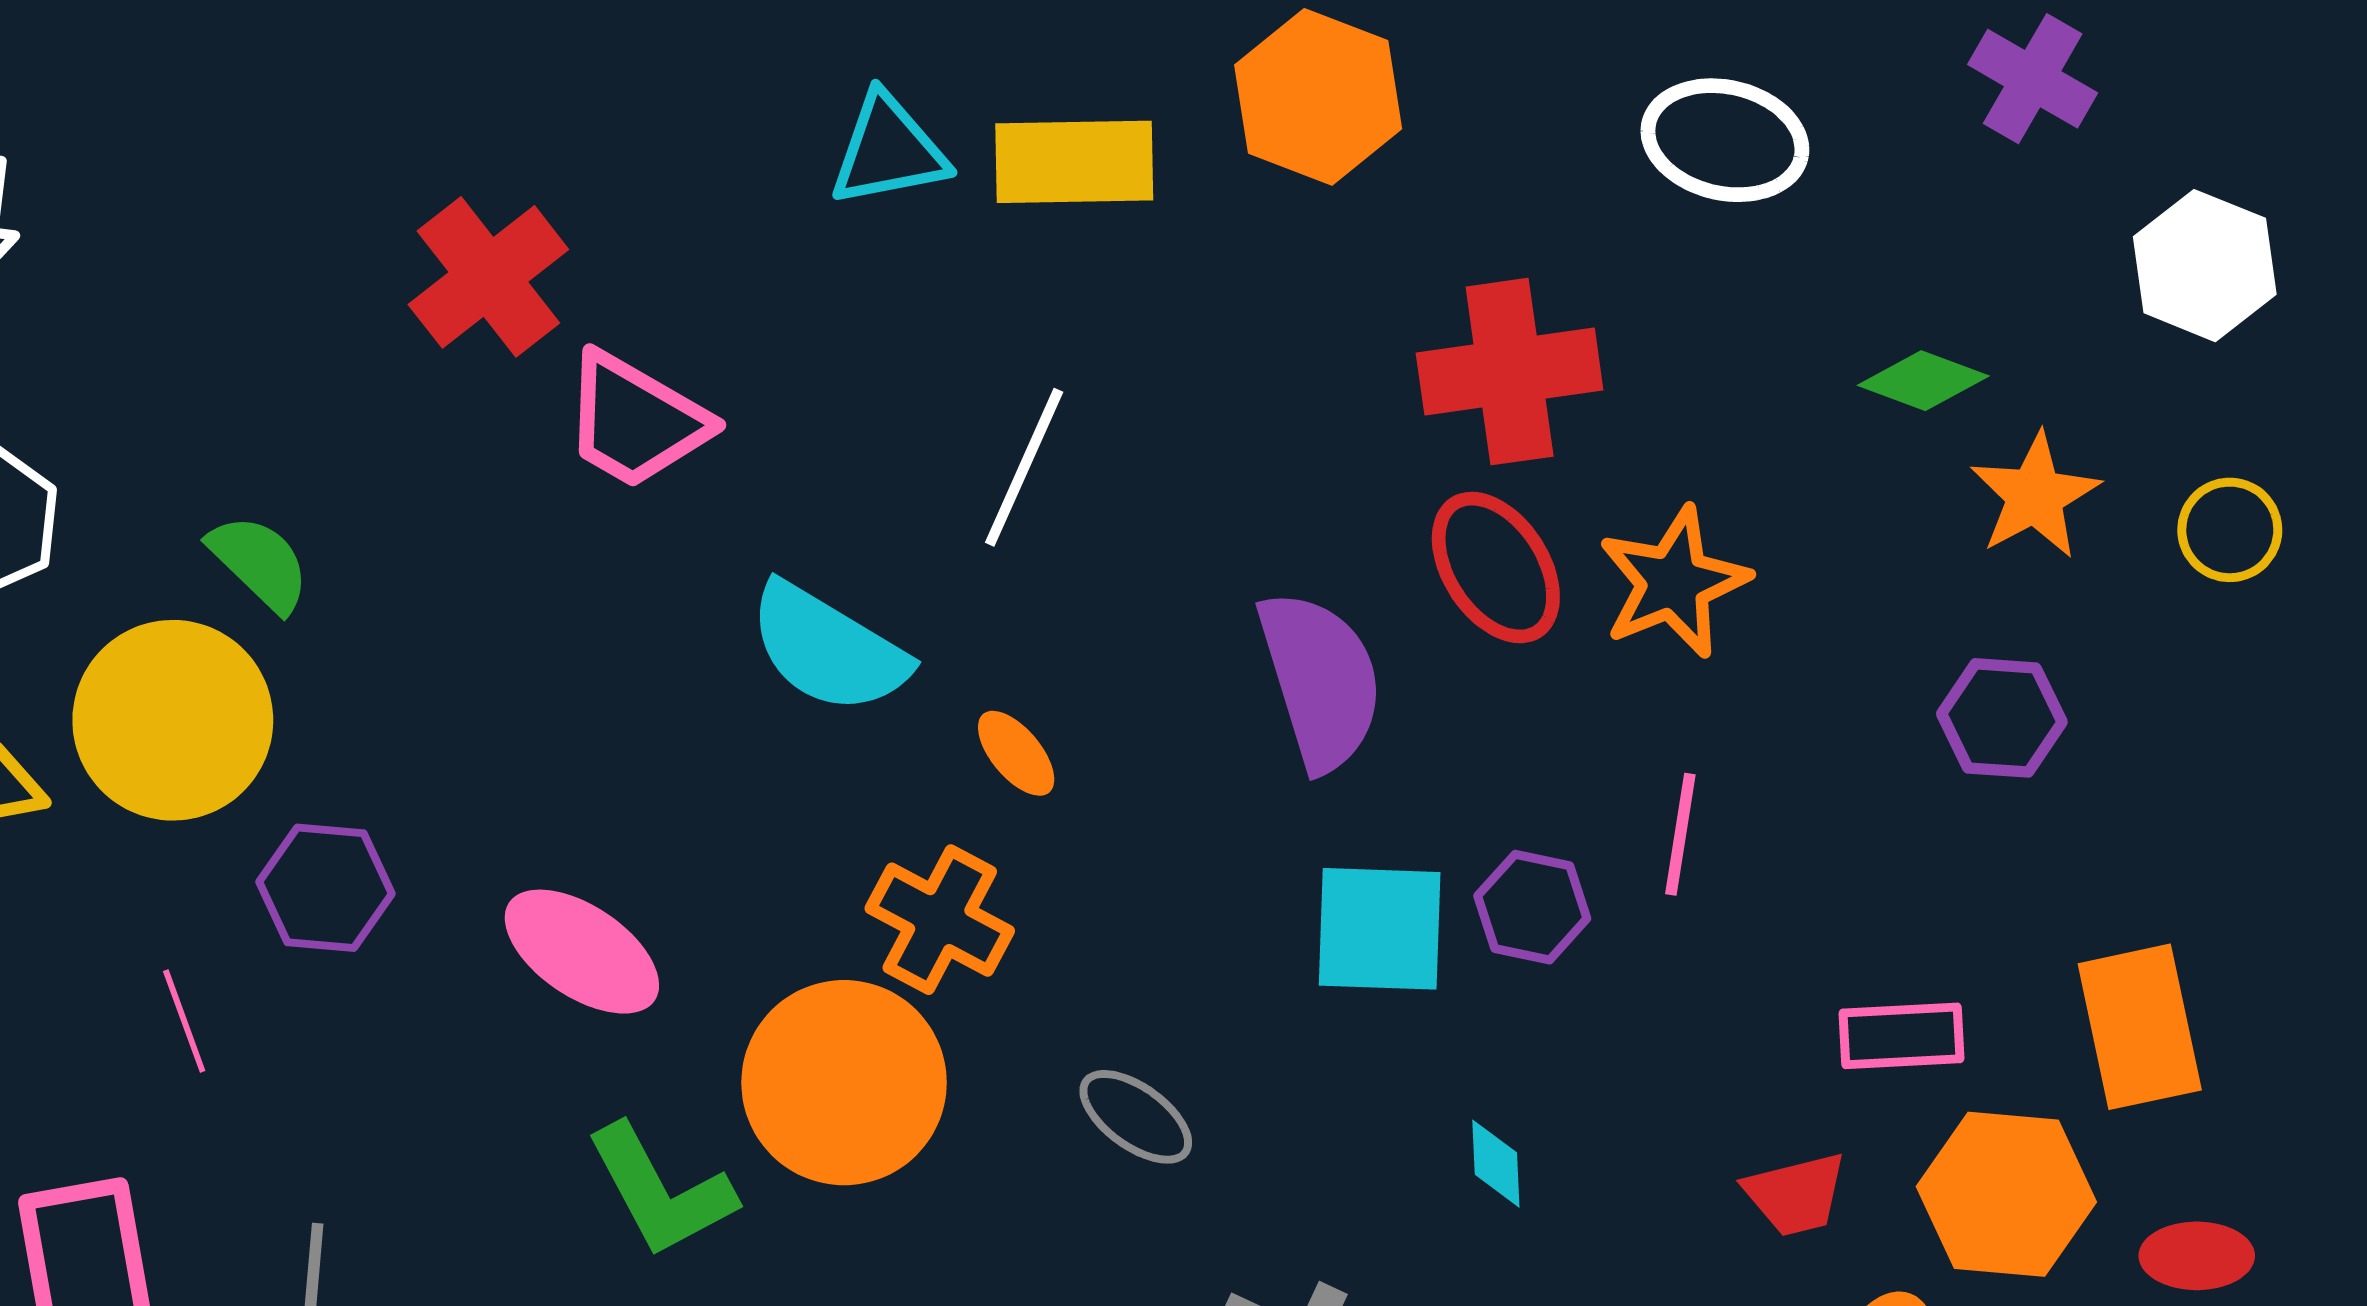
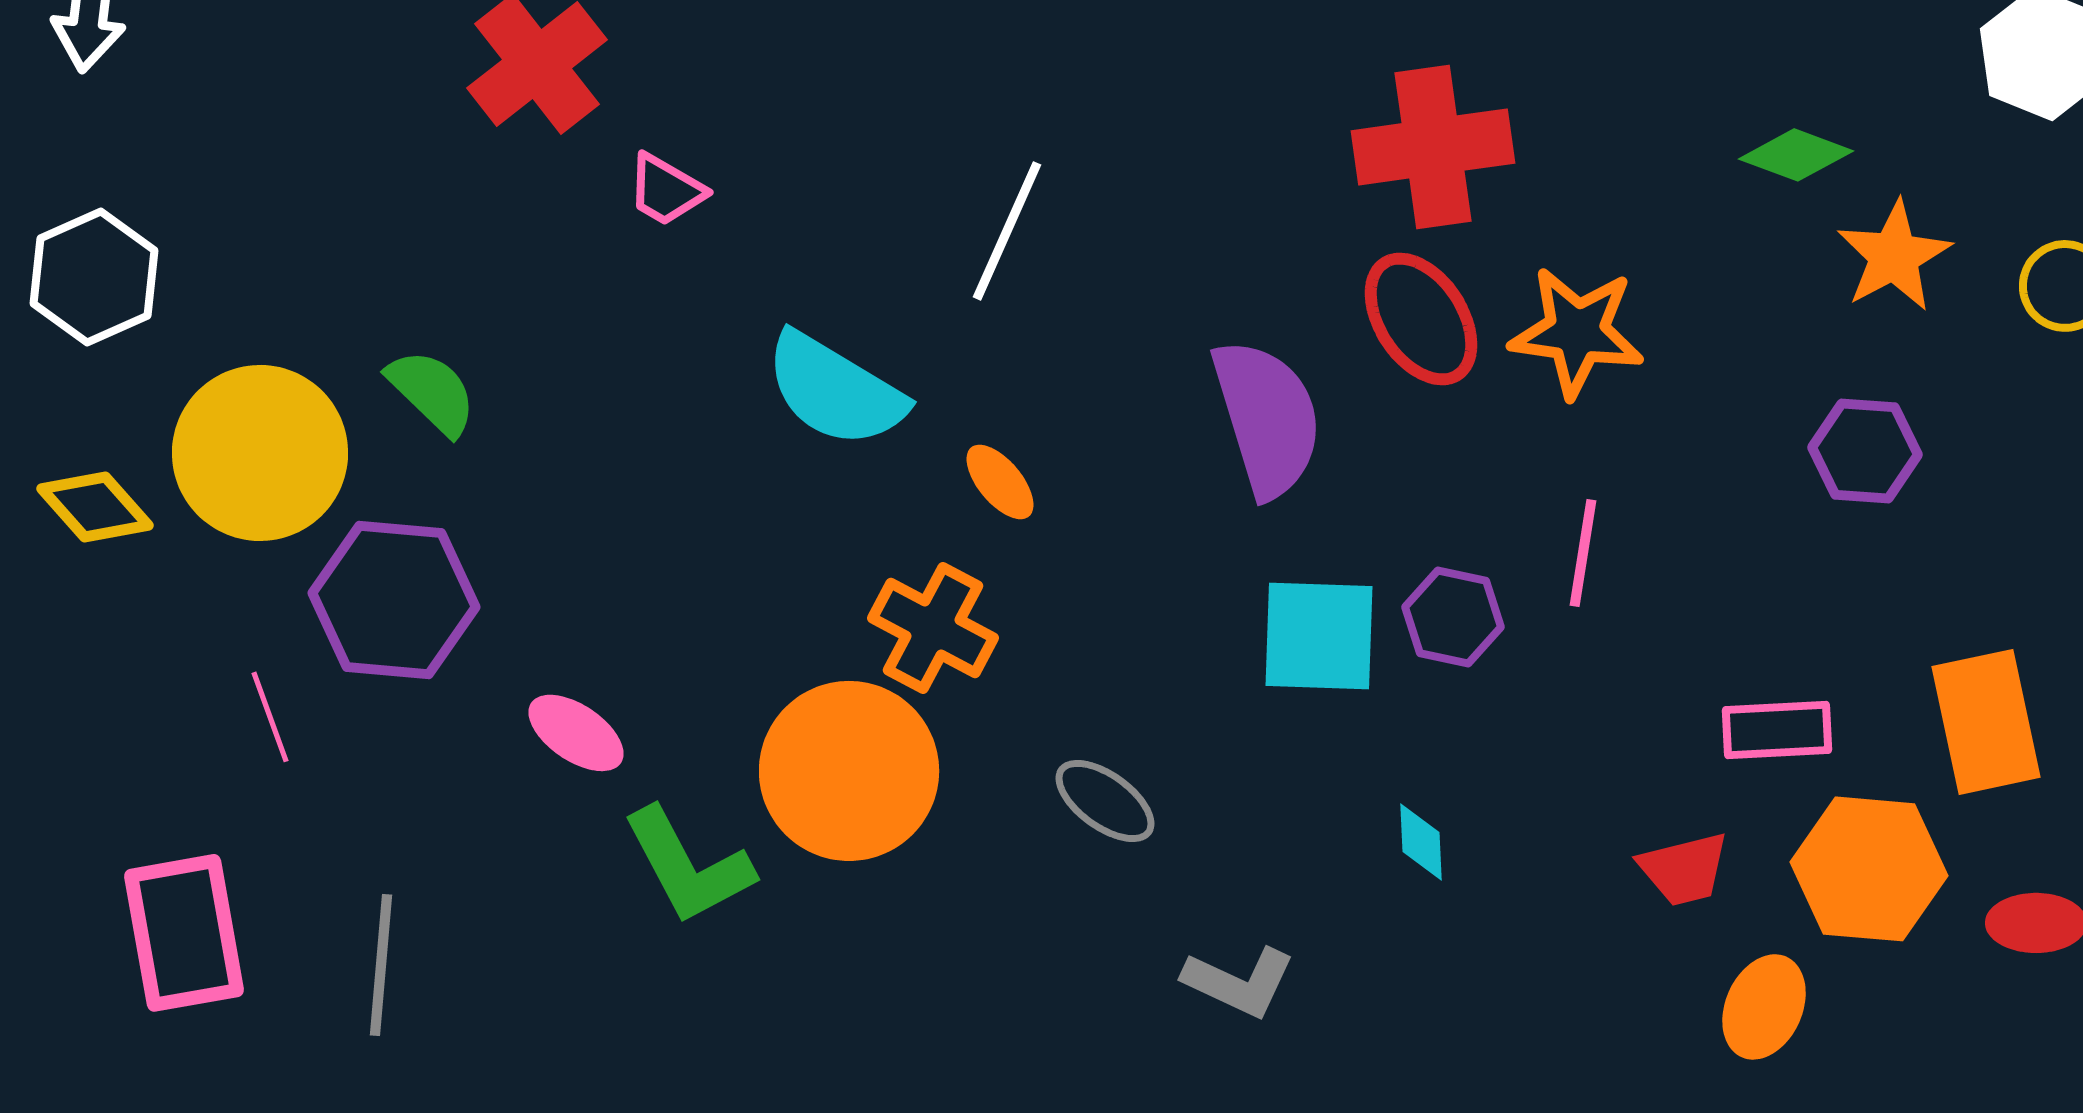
pink trapezoid: (635, 421) -> (666, 190), size x0.6
green semicircle: (259, 563) -> (432, 392), moved
orange star: (1674, 582) -> (1577, 332), turned 30
purple hexagon: (325, 888) -> (394, 600), size x1.4
pink ellipse: (582, 952) -> (576, 733), moved, size x0.7

